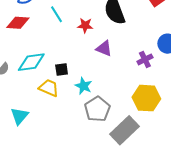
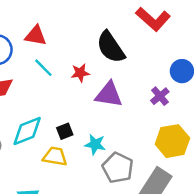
purple triangle: (104, 48) -> (109, 95), size x1.4

